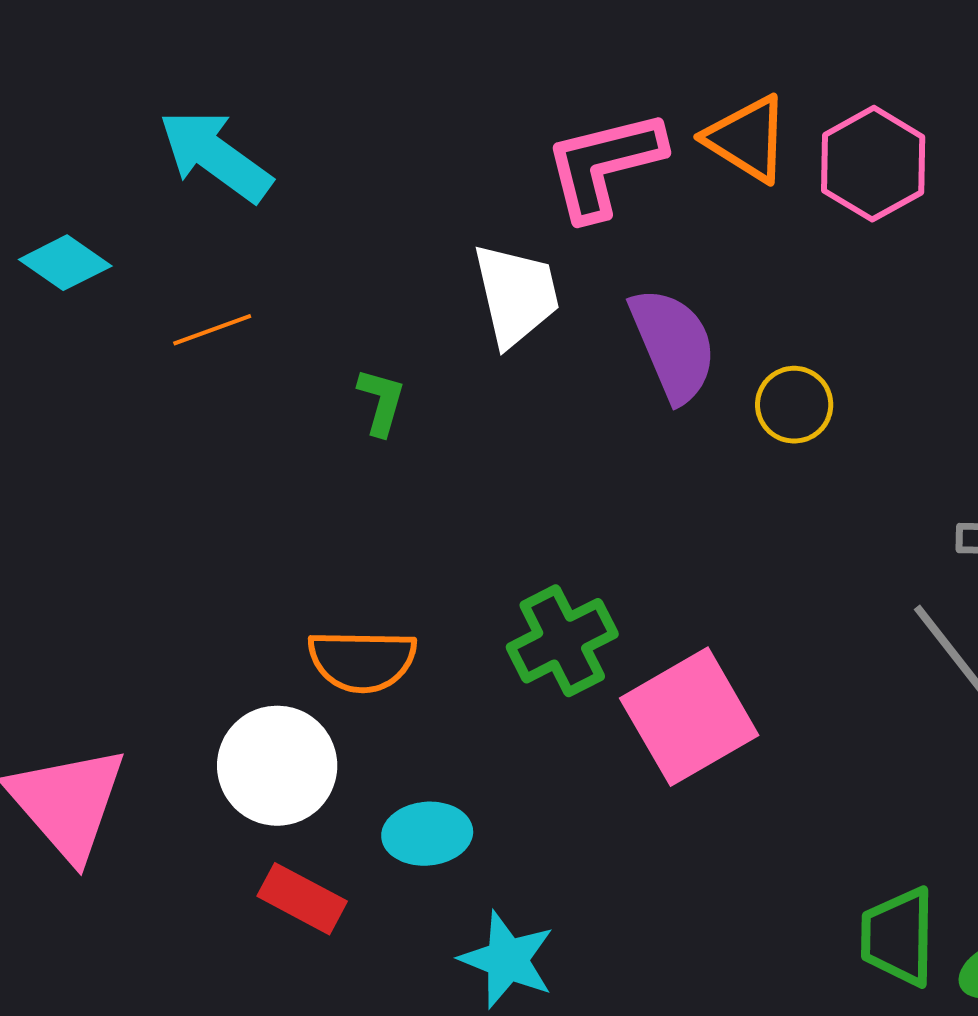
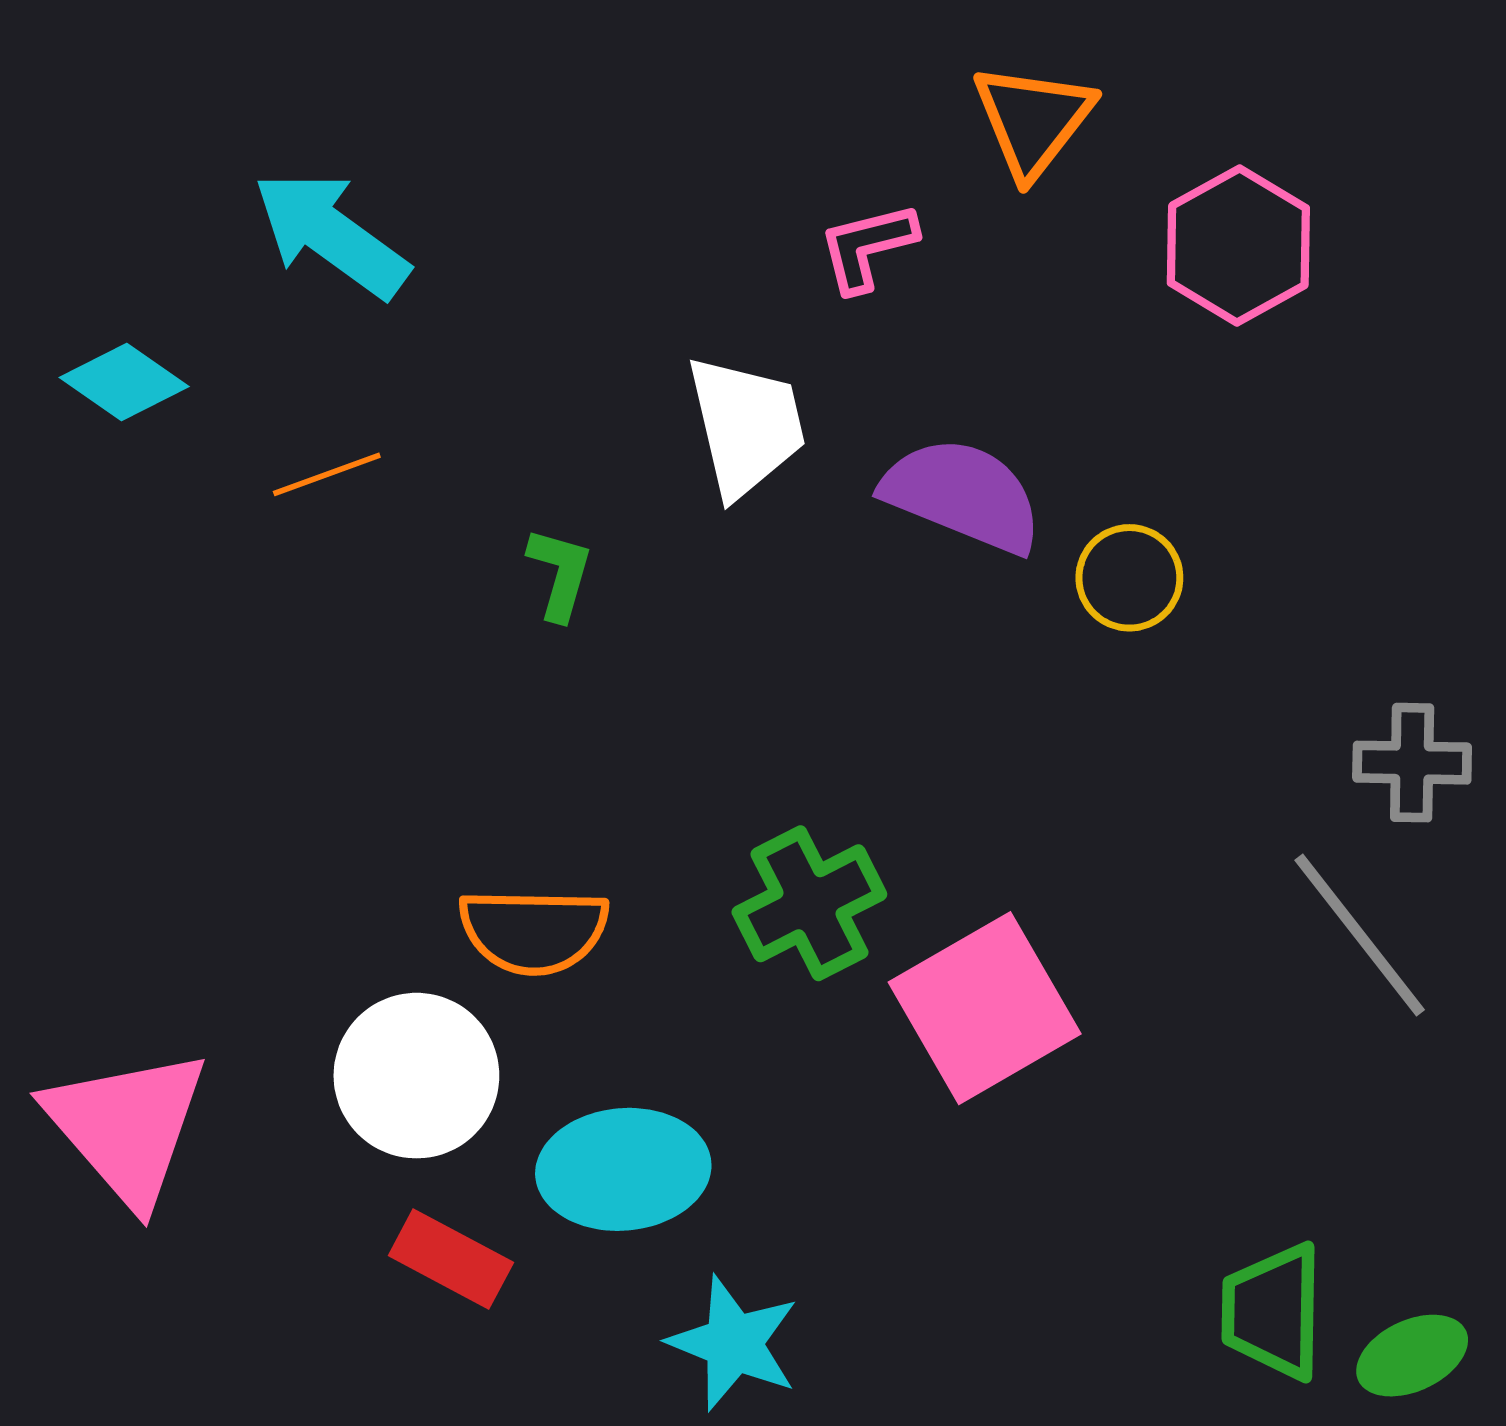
orange triangle: (747, 139) -> (1033, 120), moved, turned 36
pink L-shape: (604, 165) -> (867, 247), size x0.6
purple semicircle: (673, 345) -> (963, 495), turned -45
cyan ellipse: (427, 834) -> (623, 1169), size x1.4

